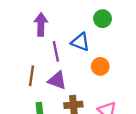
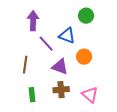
purple line: (56, 51) -> (46, 44), turned -30
purple triangle: (57, 80) -> (60, 67), moved

